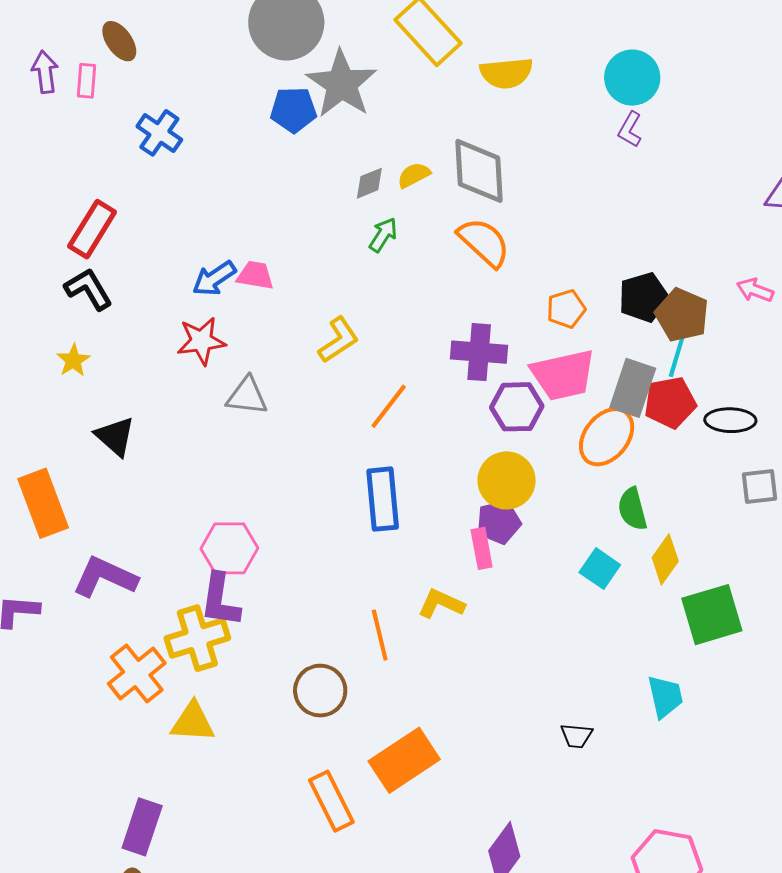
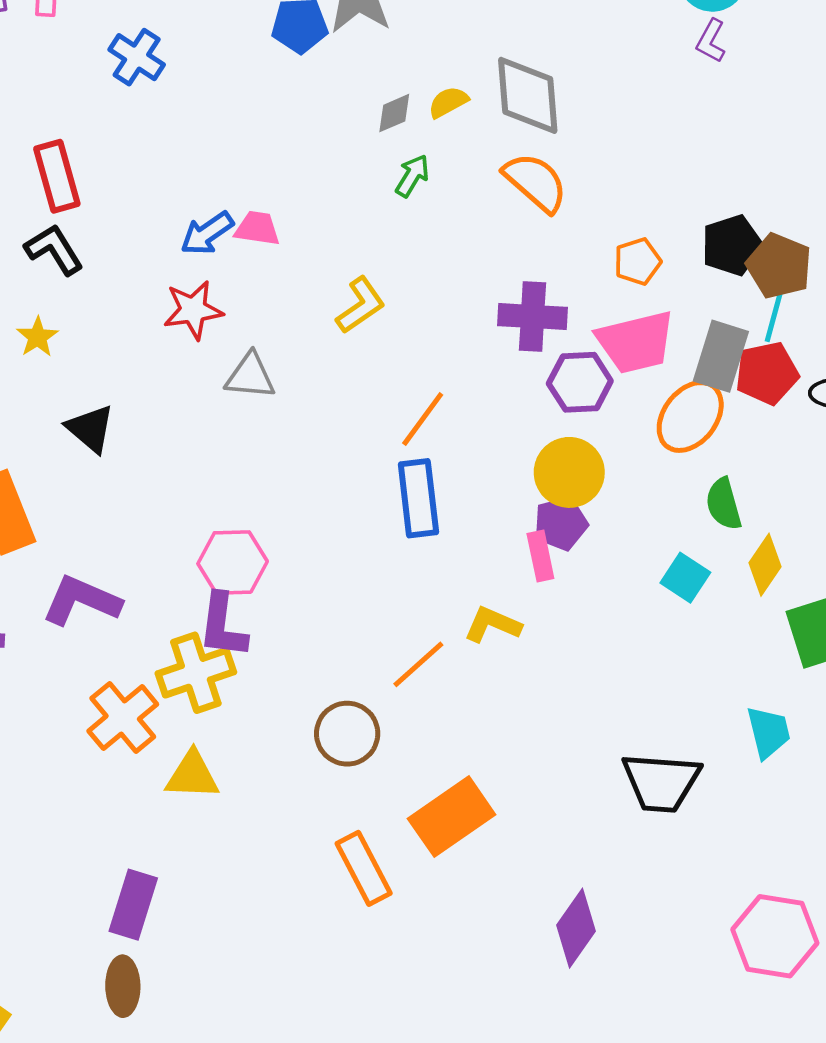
red rectangle: (92, 229) -> (57, 176), turned -46
orange line: (389, 406) -> (423, 419), moved
orange line: (380, 635) -> (418, 664), turned 63
black trapezoid: (576, 736) -> (661, 782), size x2.0

